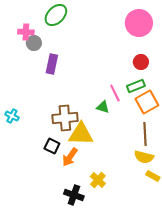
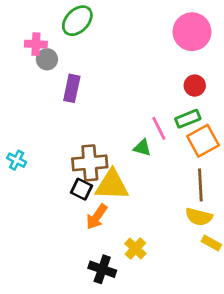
black square: (52, 146) -> (81, 189), moved

